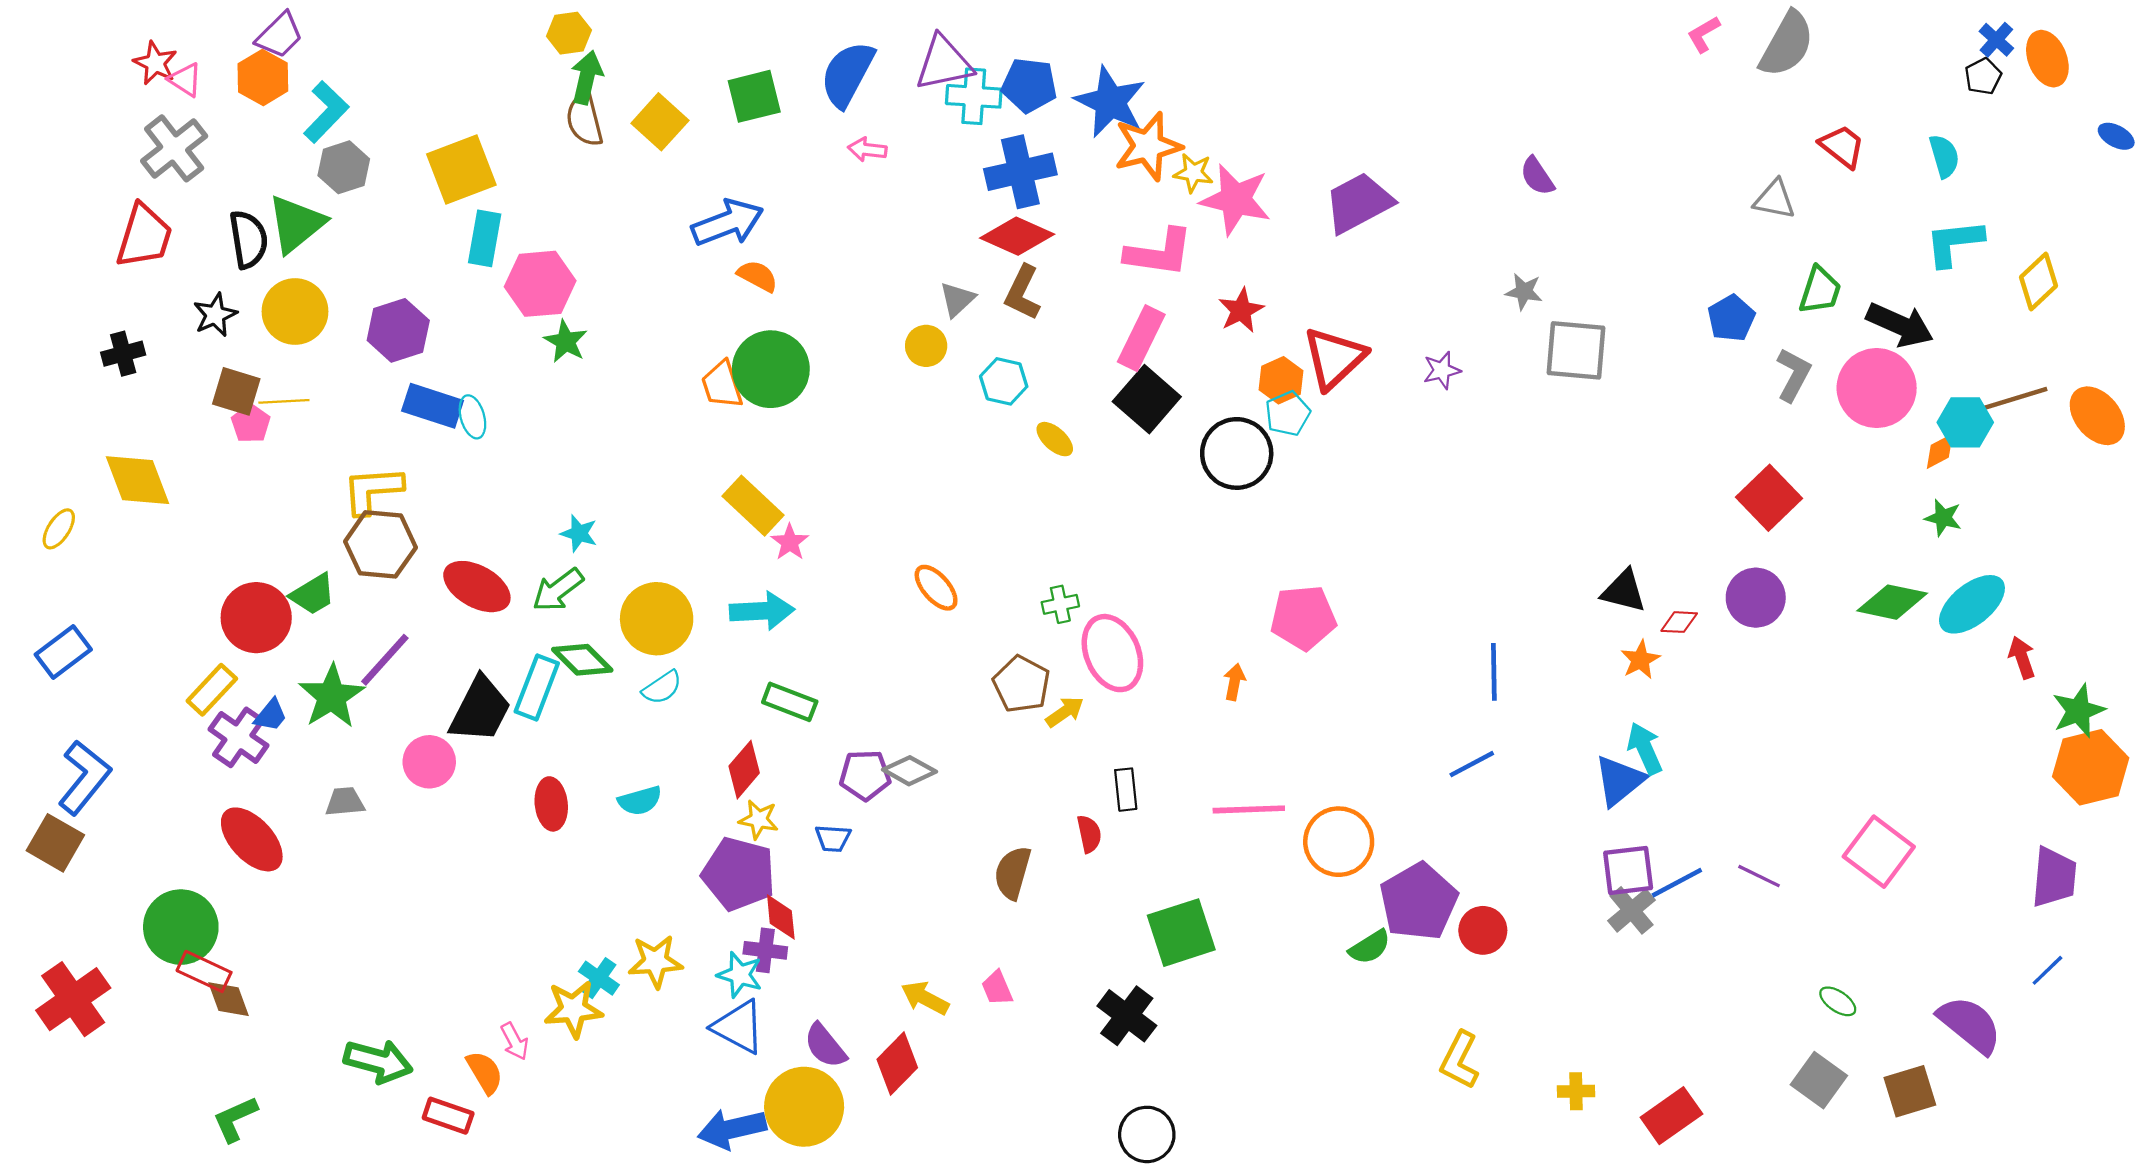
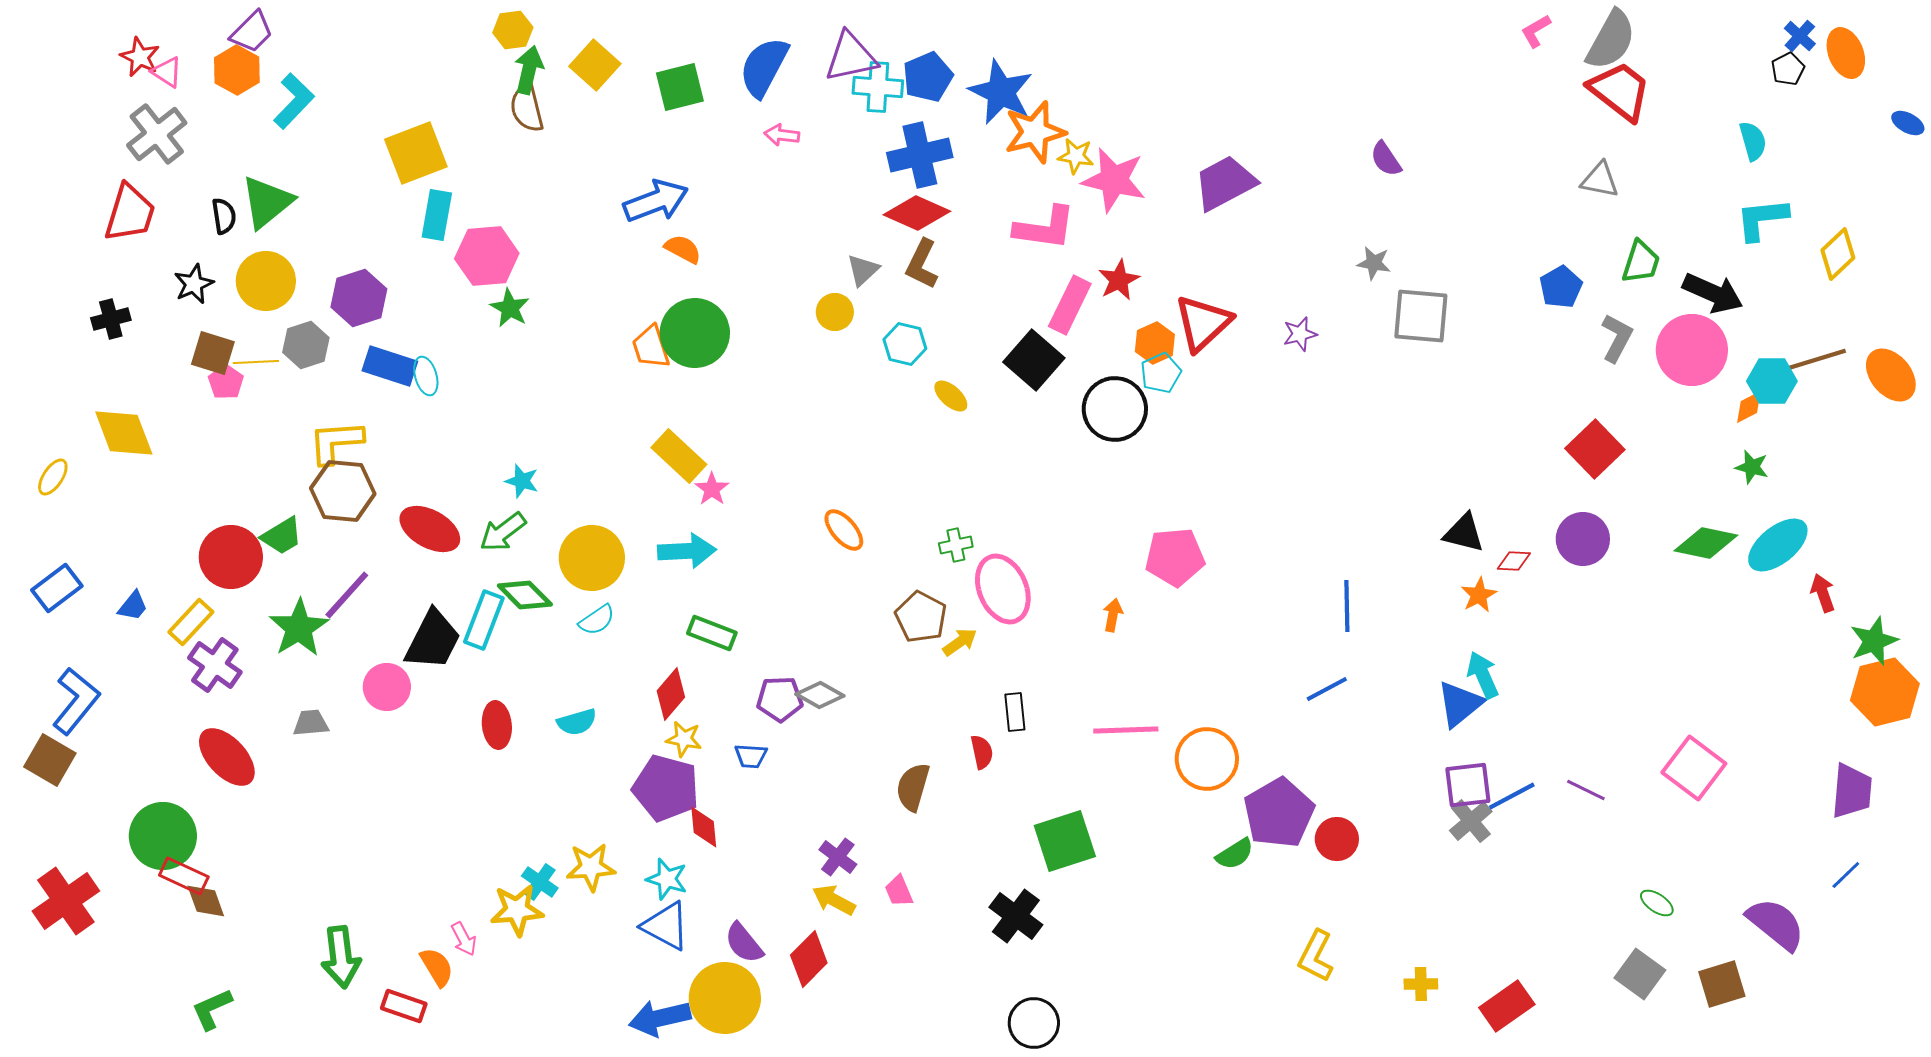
blue pentagon: (1029, 85) -> (928, 77), turned -30
yellow square: (660, 122) -> (595, 65), moved
red trapezoid: (1842, 146) -> (1620, 91), moved, size x1.5
gray hexagon: (344, 167) -> (306, 345), moved
black semicircle: (248, 239) -> (224, 216), size x0.7
pink rectangle: (1141, 338) -> (1070, 305), moved
blue trapezoid: (271, 715) -> (133, 606), moved
purple cross: (765, 950) -> (838, 857), moved, turned 30
green arrow: (378, 1061) -> (341, 957), turned 68

